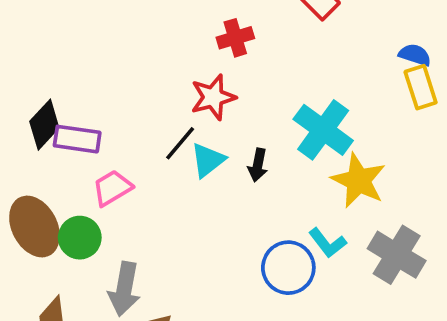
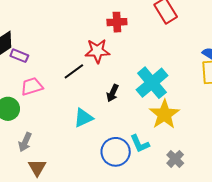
purple rectangle: (77, 139) -> (19, 56), size x0.7
cyan triangle: (208, 160) -> (83, 118), moved
gray cross: (397, 255) -> (175, 159), size x0.6
gray arrow: (124, 289) -> (25, 142), size x0.7

